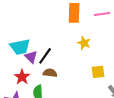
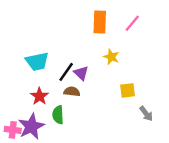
pink line: (102, 14) -> (132, 23), turned -42
purple triangle: (31, 57) -> (81, 73), moved

